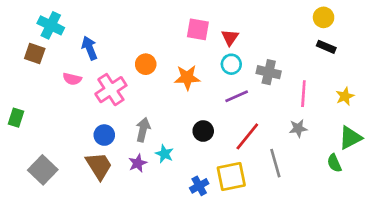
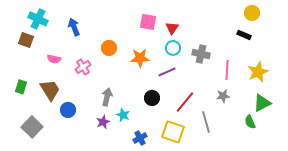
yellow circle: (324, 17) -> (252, 13), moved
blue arrow: (90, 48) -> (74, 27), moved
pink cross: (111, 90) -> (83, 67), size x0.7
purple line: (237, 96) -> (167, 72), moved
yellow star: (345, 96) -> (258, 72), size x1.5
green rectangle: (16, 118) -> (21, 87), moved
blue circle: (104, 135) -> (68, 110), moved
brown trapezoid: (99, 166) -> (50, 90), moved
yellow square: (231, 176) -> (173, 132), turned 30
blue cross: (199, 186) -> (140, 138), moved

